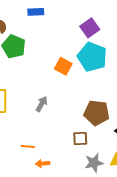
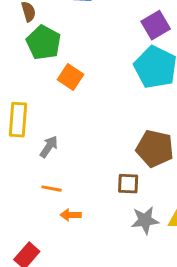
orange square: (63, 66) -> (70, 77), moved
gray arrow: (42, 104) -> (49, 147), moved

